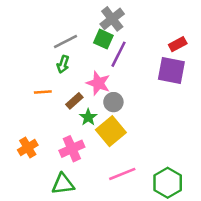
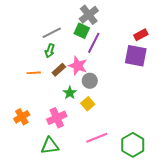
brown rectangle: (74, 101) -> (59, 70), moved
yellow square: (111, 131) -> (88, 104), size x0.6

